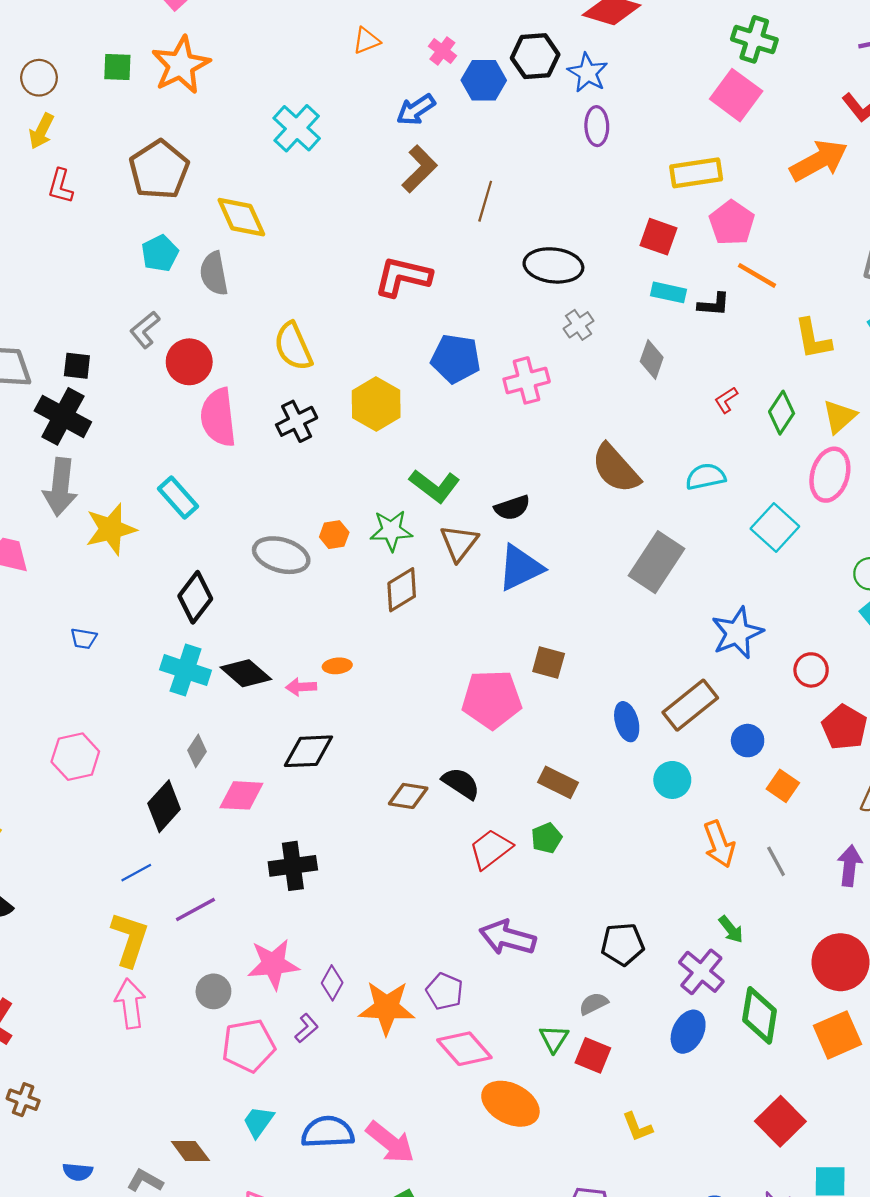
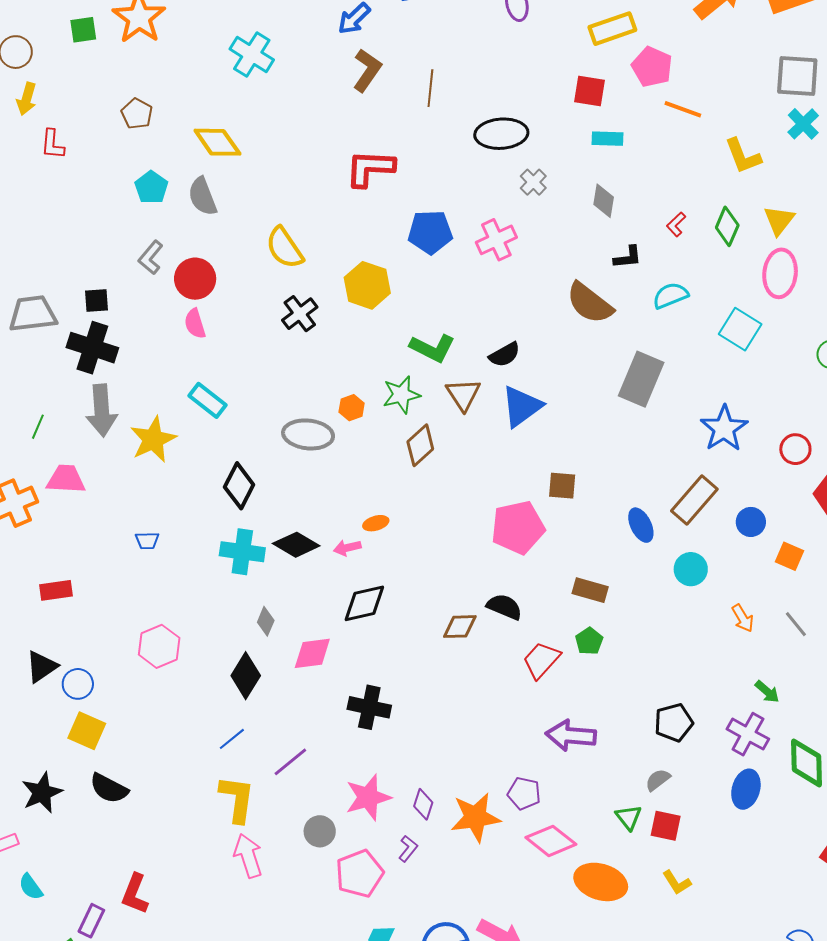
brown pentagon: (159, 170) -> (137, 114), size x0.6
black L-shape: (714, 304) -> (628, 257), moved
pink semicircle: (218, 417) -> (195, 324), moved, size x0.6
orange arrow: (719, 844) -> (743, 618), size x0.7
black cross: (293, 866) -> (369, 707), turned 30
yellow L-shape: (637, 1127) -> (677, 882), moved

